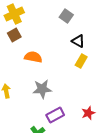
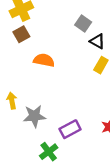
gray square: (66, 16) -> (83, 23), moved
gray star: (42, 89) -> (34, 116), moved

